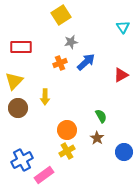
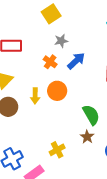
orange cross: (60, 63) -> (50, 62), turned -32
green semicircle: (101, 116) -> (91, 115), size x1.5
orange circle: (67, 130) -> (57, 91), moved

